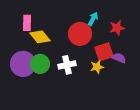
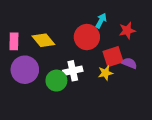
pink rectangle: (27, 23) -> (14, 41), moved
green circle: (40, 64) -> (56, 81), moved

